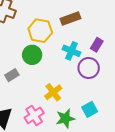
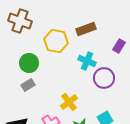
purple rectangle: (97, 45) -> (119, 46), moved
green circle: (32, 55) -> (29, 63), moved

